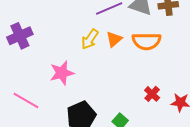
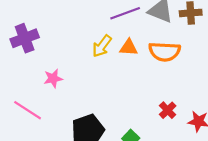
orange triangle: (114, 39) -> (129, 47), turned 42
pink star: (62, 73) -> (53, 78), moved, size x0.7

